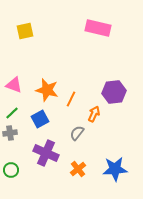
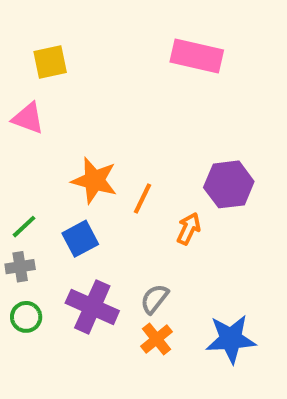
pink triangle: (14, 85) -> (28, 118), moved
gray semicircle: (77, 133) -> (155, 299), moved
green circle: (11, 170) -> (26, 317), moved

